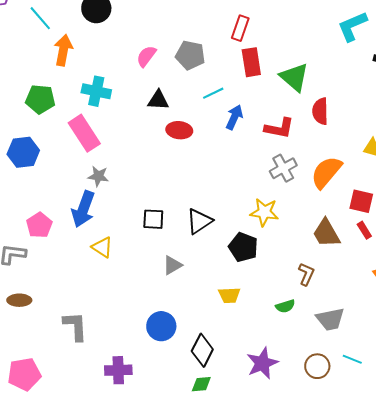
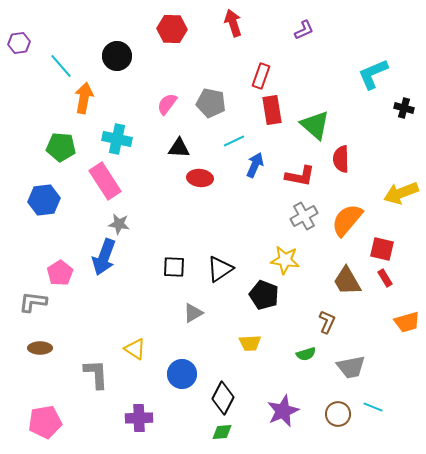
yellow triangle: (102, 247) -> (135, 349), moved

